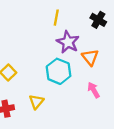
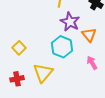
yellow triangle: (36, 102) -> (43, 73), size x1.5

